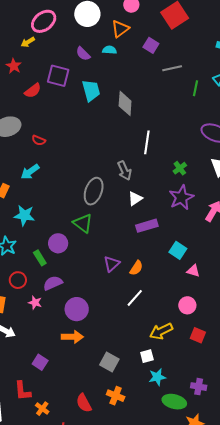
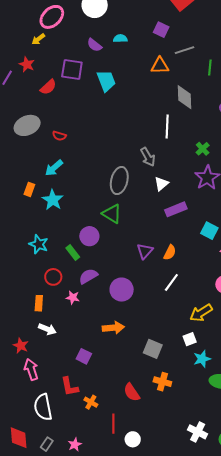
orange triangle: (120, 29) -> (160, 66), moved, turned 42
gray diamond: (125, 103) -> (185, 97), moved
cyan star: (24, 215) -> (53, 200), moved, turned 30
purple circle: (77, 309) -> (122, 290), moved

